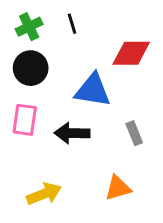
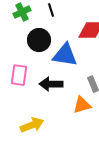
black circle: (31, 68) -> (39, 40), moved
orange triangle: (118, 188) -> (82, 105), moved

